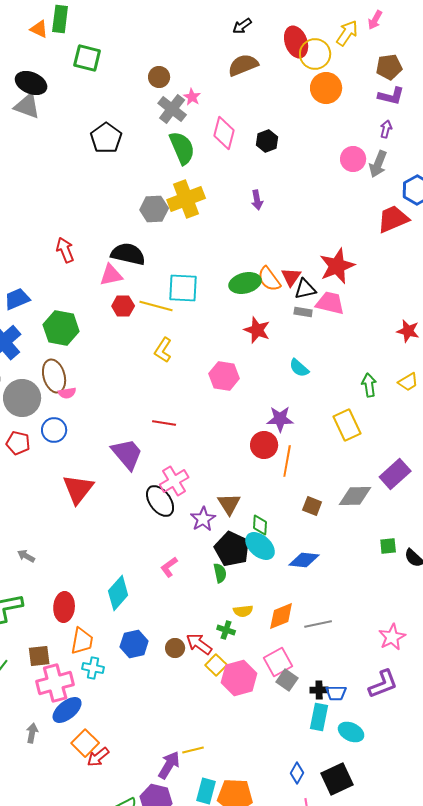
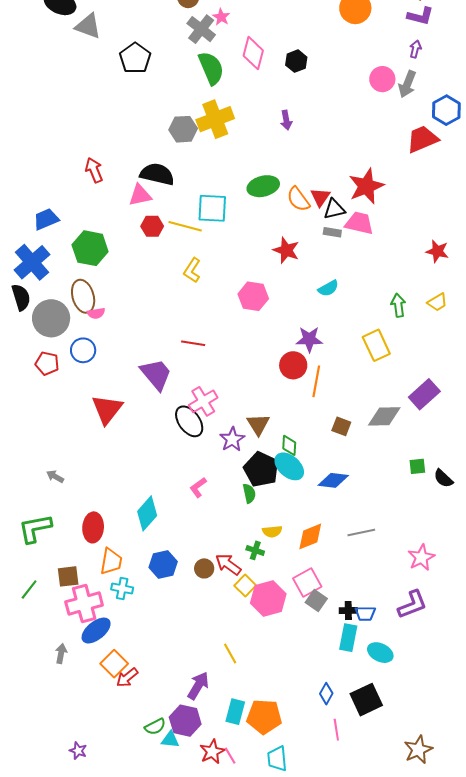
gray triangle: (27, 106) -> (88, 26), moved
green ellipse: (245, 283) -> (263, 186), moved
cyan semicircle: (299, 368) -> (328, 288), turned -70
gray line: (318, 624) -> (361, 532), moved
yellow line: (193, 750) -> (230, 654), moved, turned 75

